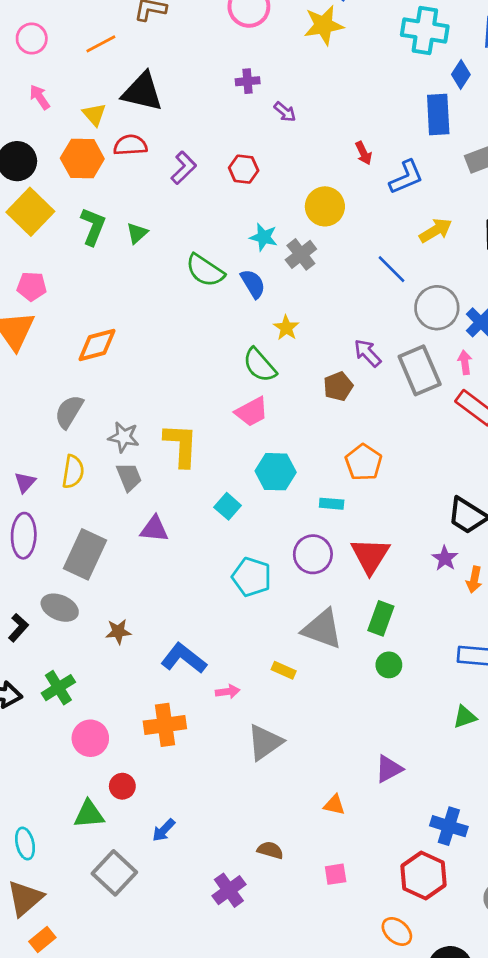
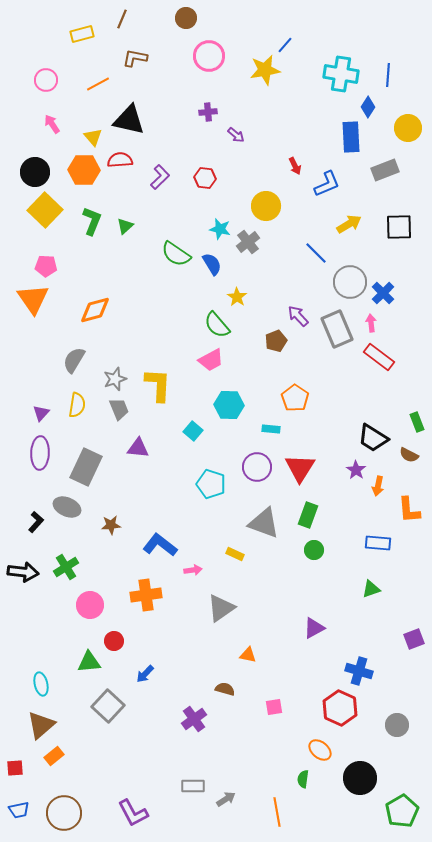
gray star: (124, 437) -> (115, 379), turned -30
orange triangle: (334, 805) -> (248, 655), moved

